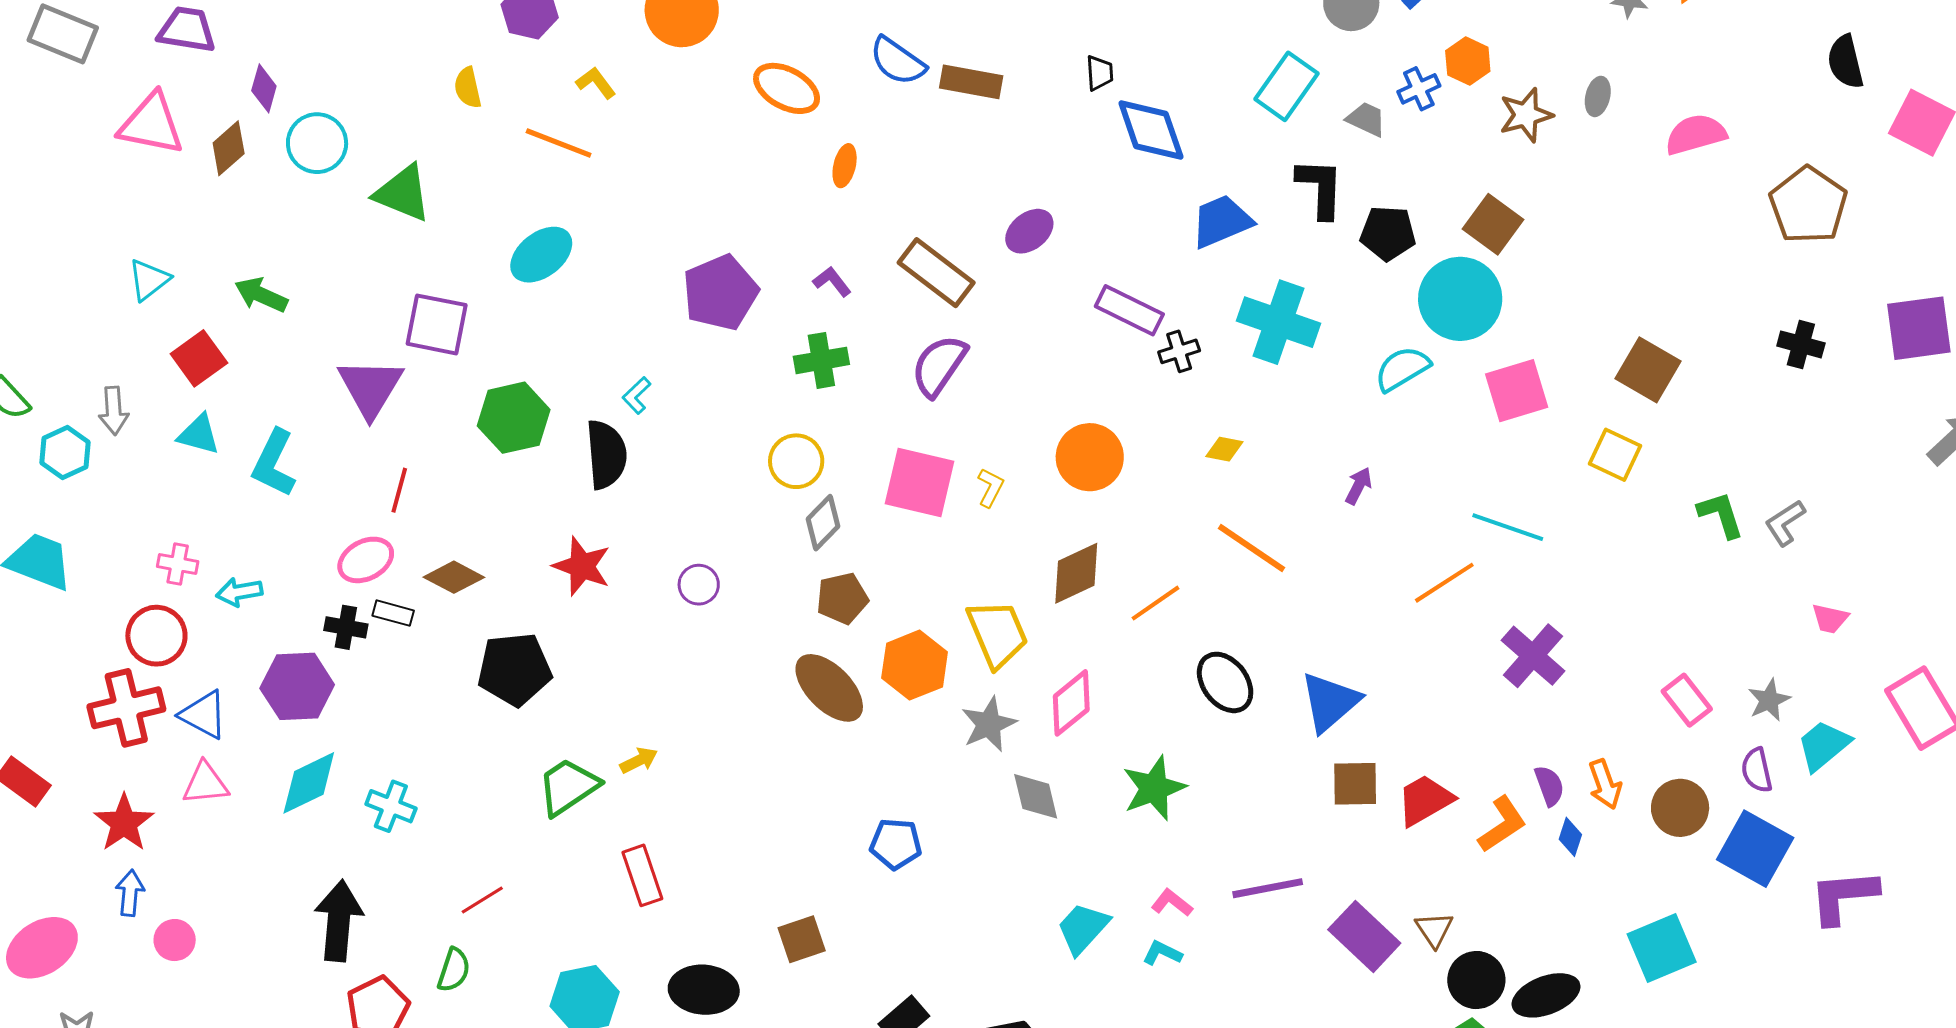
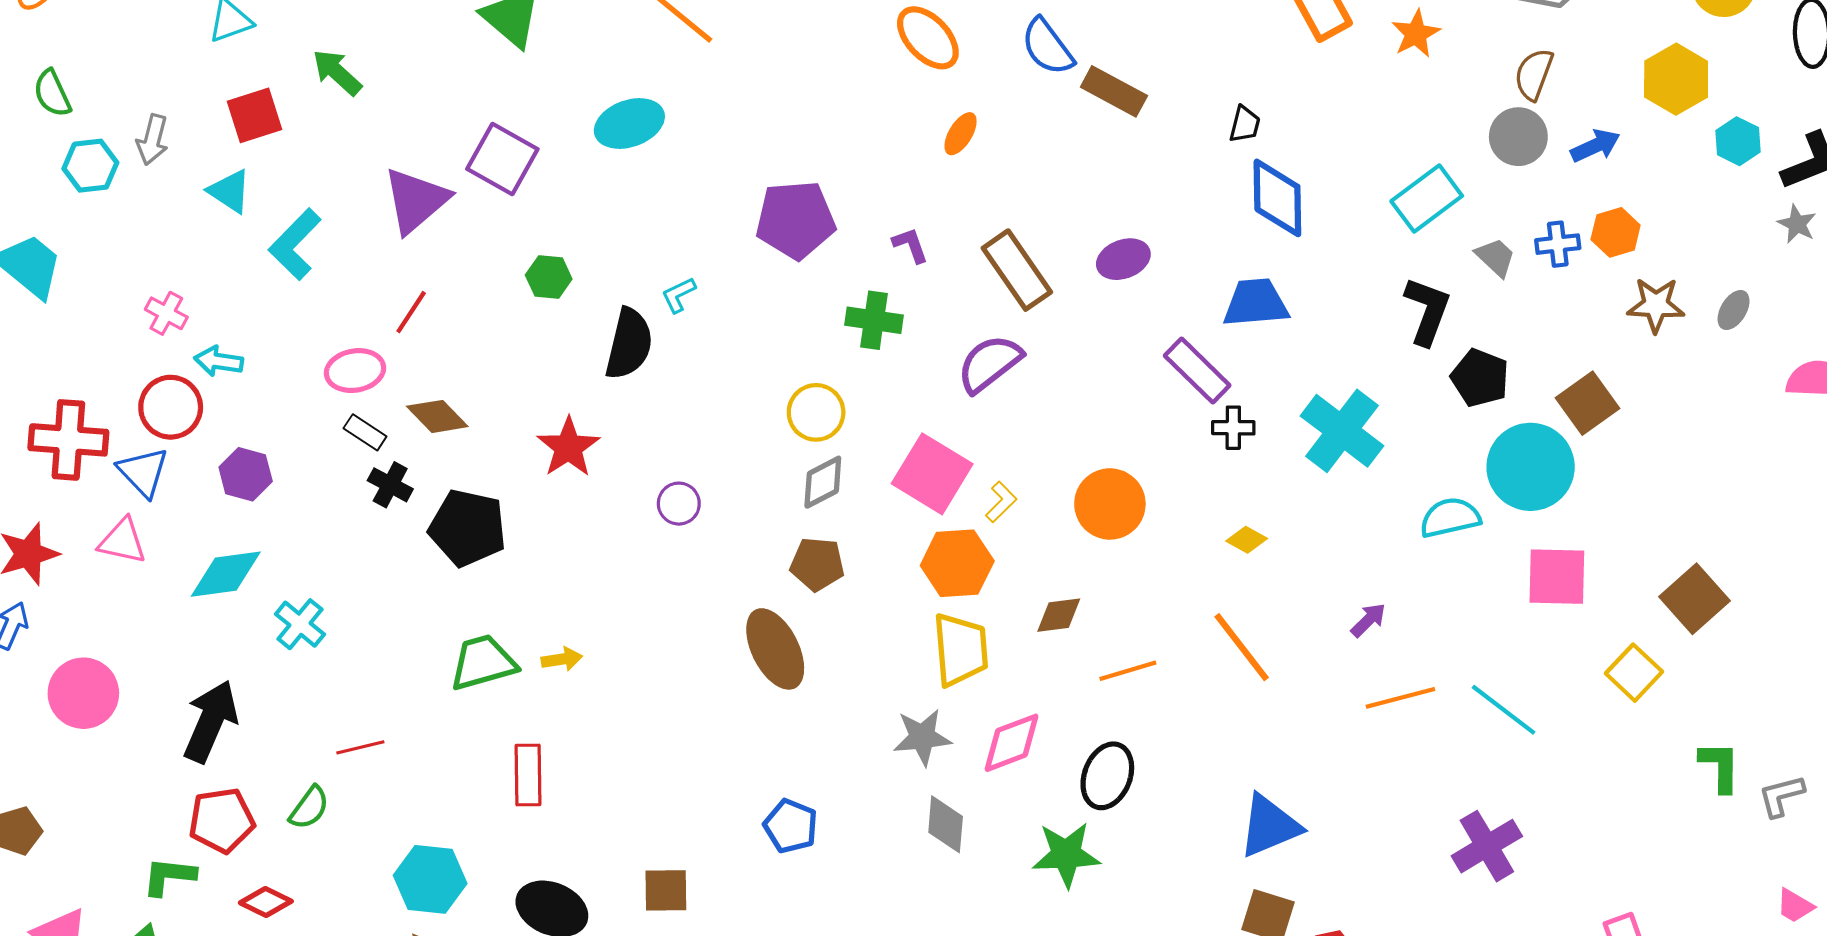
blue trapezoid: (1222, 221) -> (1256, 303), moved
green hexagon: (514, 418) -> (549, 277), size x0.6
brown diamond: (1076, 573) -> (1059, 615), size x0.7
orange line: (1444, 583) -> (1400, 698), moved
black cross: (346, 627) -> (390, 485), moved
red circle: (156, 636) -> (171, 407), moved
orange hexagon: (915, 665) -> (957, 563), moved
black ellipse: (1225, 682) -> (1107, 776), moved, turned 40
purple hexagon: (297, 686) -> (246, 474), size x0.7
pink circle: (175, 940) -> (83, 693), moved, size x1.6

